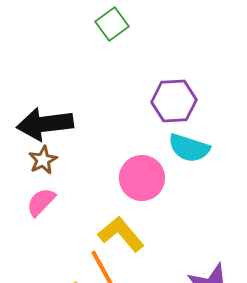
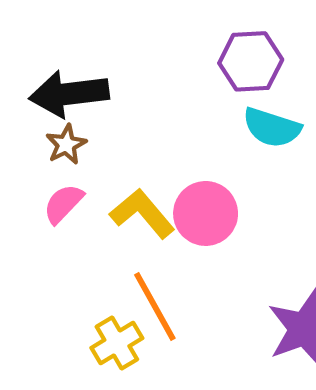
pink circle: (142, 178) -> (206, 213), moved
yellow L-shape: (121, 234) -> (142, 213), moved

